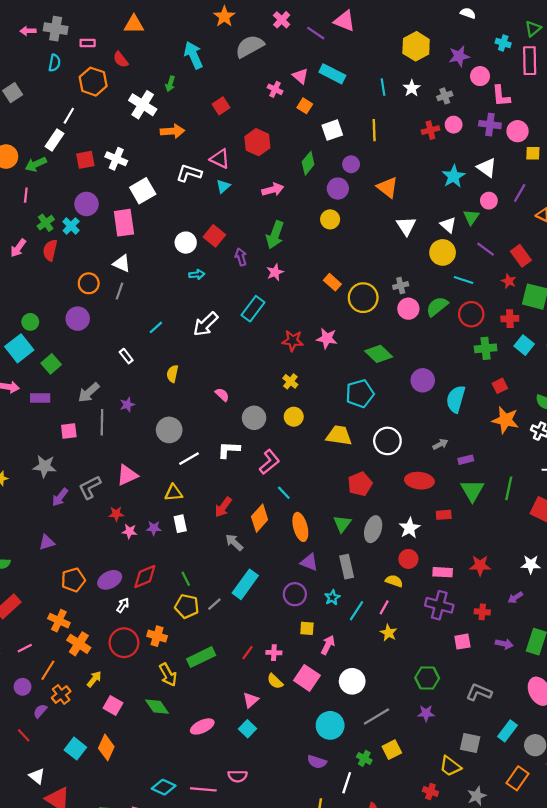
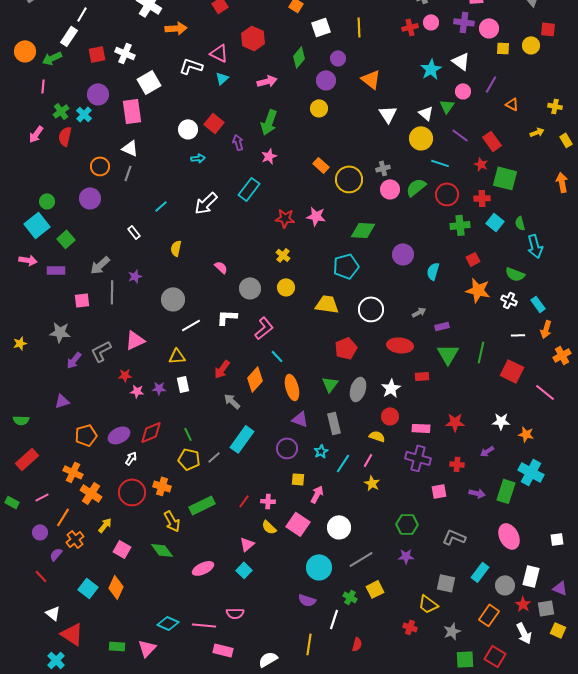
green diamond: (379, 354) -> (363, 230), turned -40
cyan semicircle: (456, 399) -> (433, 271), size x0.7

